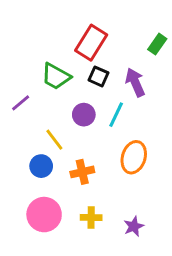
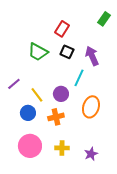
red rectangle: (91, 43) -> (62, 29), size x0.7
green rectangle: (157, 44) -> (104, 19), moved
purple line: (21, 103) -> (14, 84), moved
purple circle: (84, 115) -> (61, 94), moved

